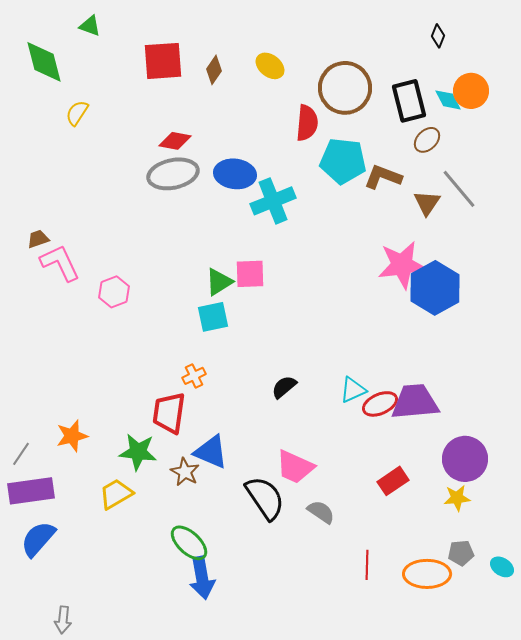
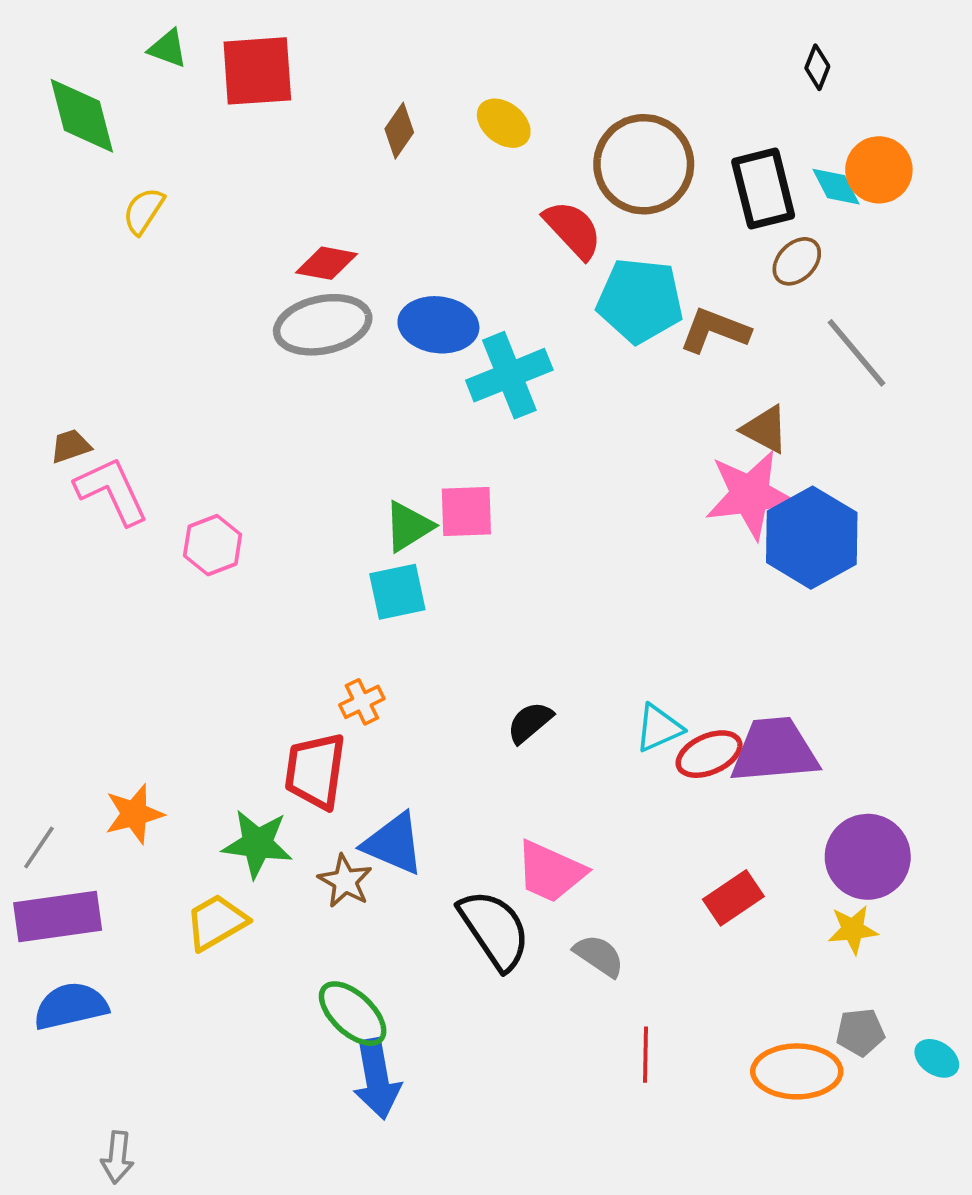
red square: (163, 61) -> (257, 71), moved
red semicircle: (307, 123) -> (573, 230), turned -48
brown triangle: (427, 203) -> (765, 429), moved, turned -36
blue semicircle: (38, 539) -> (71, 1006), turned 36
red line: (367, 565) -> (646, 1055), moved

